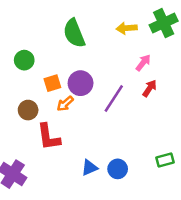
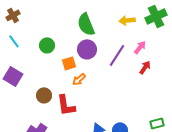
purple circle: (81, 83) -> (87, 49), moved
purple line: (114, 99) -> (117, 55), moved
brown circle: (28, 110) -> (44, 95), moved

